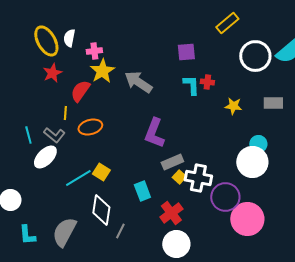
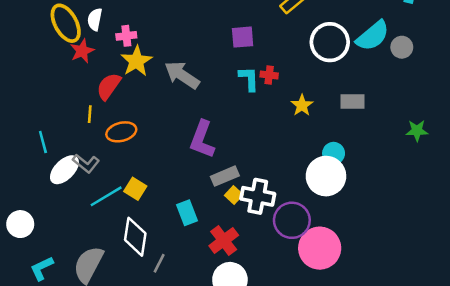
red star: (52, 73) -> (82, 51), moved
yellow star: (233, 106) -> (302, 105), turned 30
gray L-shape: (54, 135) -> (86, 163), moved
cyan L-shape: (27, 235) -> (42, 268), turned 70

